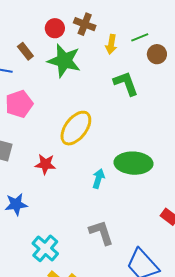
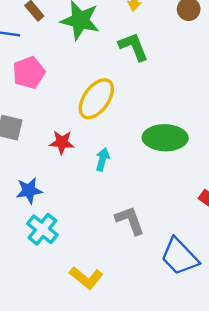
green L-shape: (126, 83) -> (133, 47), moved
cyan arrow: (98, 179) -> (102, 159), moved
cyan cross: (45, 248) -> (42, 229), moved

